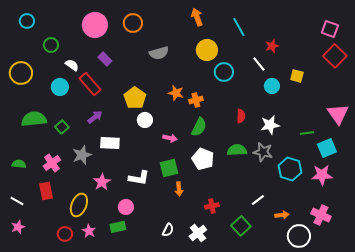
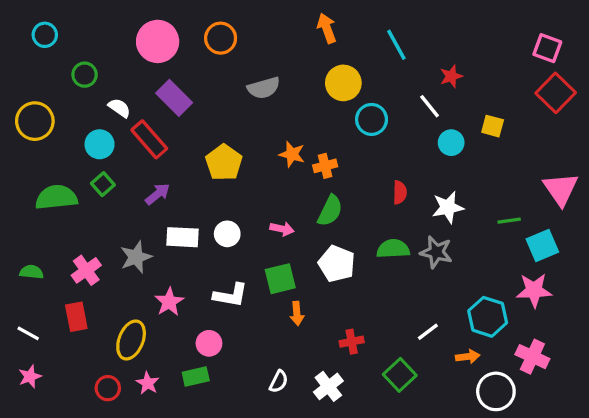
purple rectangle: (105, 59) -> (174, 98), size x1.5
white circle: (145, 120) -> (227, 234), moved
green square: (62, 127) -> (103, 184), moved
cyan hexagon: (290, 169) -> (488, 317), moved

